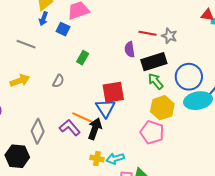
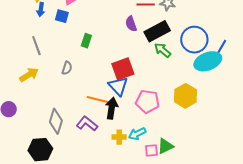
gray line: (26, 44) -> (36, 46), moved, turned 60
yellow hexagon: (162, 108) -> (185, 96), moved
purple L-shape: (70, 128) -> (87, 124), moved
pink pentagon: (152, 132) -> (148, 101), moved

